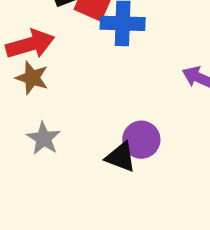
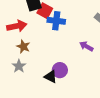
brown star: (32, 78) -> (23, 47), moved

